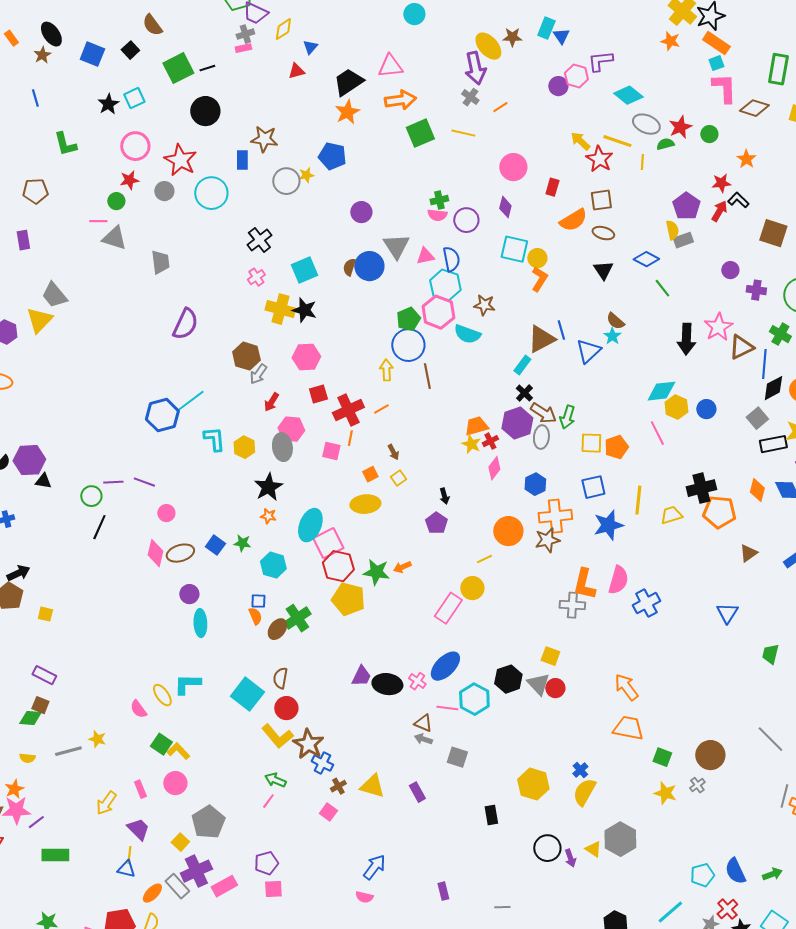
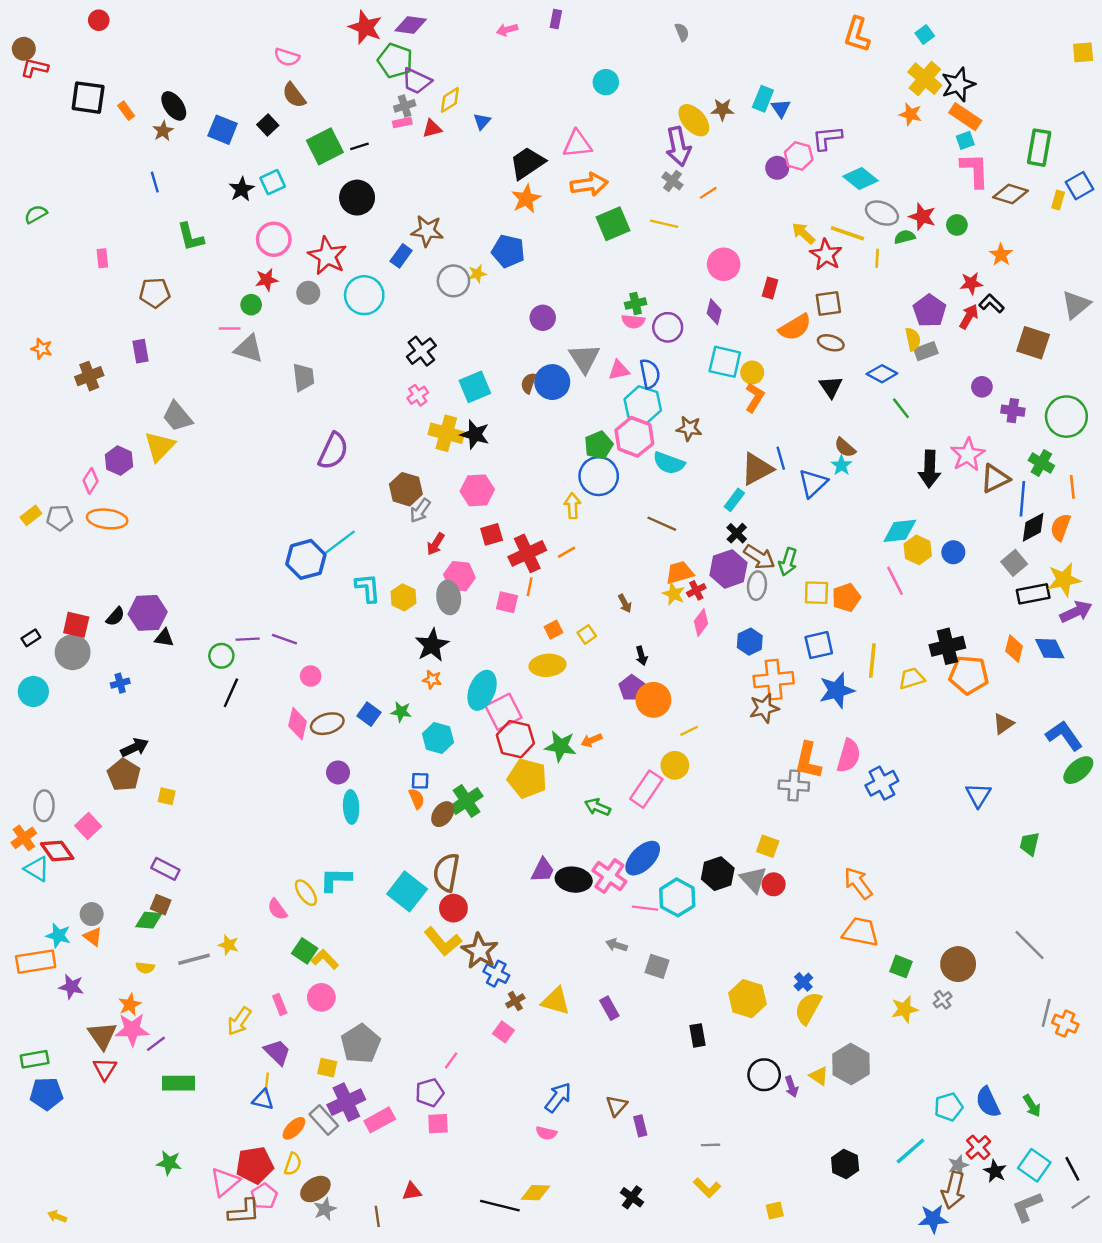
red triangle: (296, 71) -> (432, 129), moved
red star: (680, 127) -> (922, 217), turned -30
blue rectangle: (242, 160) -> (401, 256), turned 36
brown line: (427, 376) -> (662, 524), moved, turned -55
brown arrow: (393, 452) -> (625, 603), moved
orange circle: (508, 531) -> (653, 700), moved
brown semicircle: (280, 678) -> (446, 872), size x1.5
pink cross: (417, 681) -> (609, 876), size x1.6
brown triangle: (423, 723) -> (617, 1106), moved, turned 48
green arrow: (275, 780) -> (597, 807), moved
yellow star: (665, 793) -> (905, 1009), turned -30
pink line: (268, 801) -> (451, 1060), moved
yellow square: (180, 842) -> (327, 1068), turned -30
green arrow: (772, 874) -> (1032, 1106), turned 78

